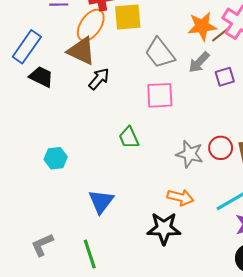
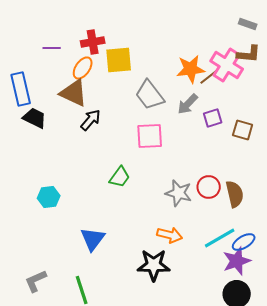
orange ellipse: (91, 25) -> (83, 68), size x0.7
blue rectangle: (27, 47) -> (21, 89), turned -48
green trapezoid: (129, 138) -> (120, 177), turned -120

